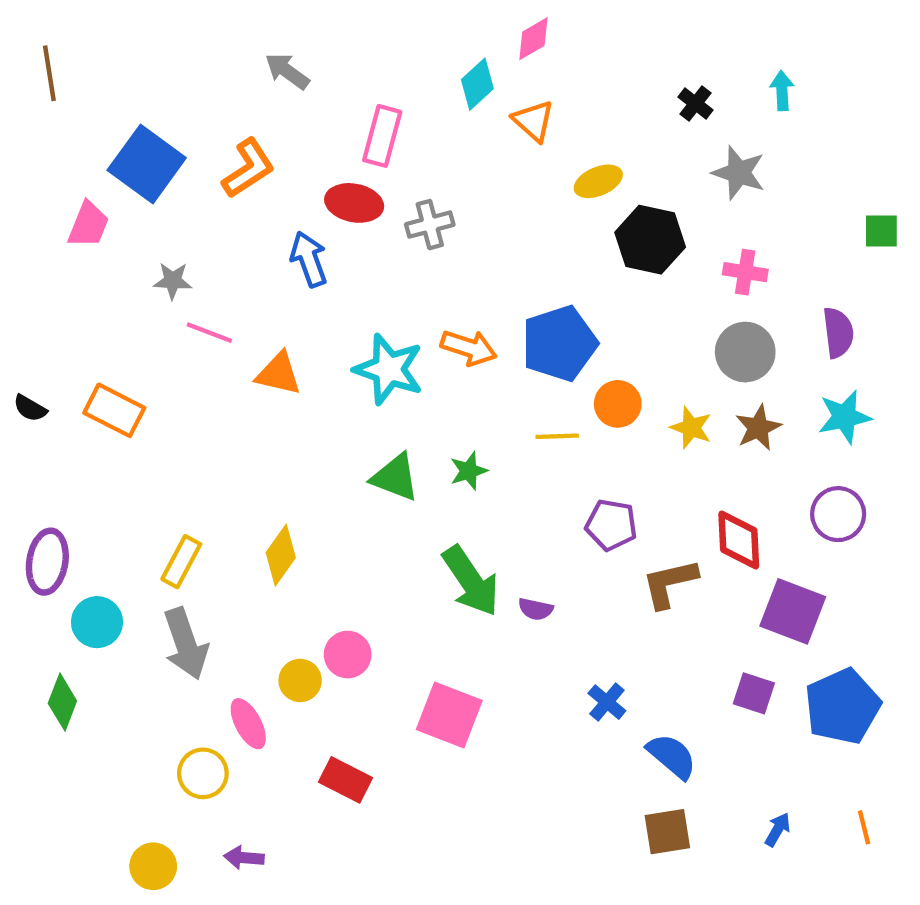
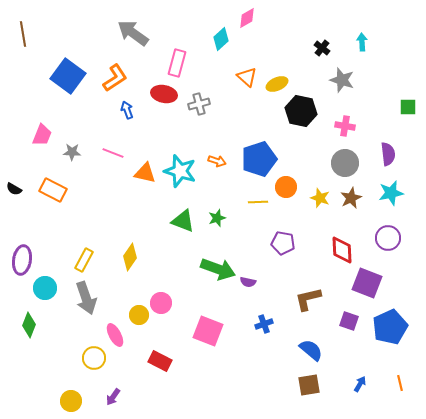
gray arrow: (287, 71) -> (133, 33), size x1.5
orange triangle: (533, 121) -> (247, 77), moved
pink trapezoid: (88, 225) -> (42, 135), moved
blue arrow: (309, 259) -> (127, 110), moved, size x0.7
gray star: (173, 281) -> (72, 152), moved
pink line: (209, 333) -> (113, 153), moved
orange arrow: (469, 348) -> (217, 161), size x0.7
orange triangle: (279, 374) -> (145, 173), moved
green arrow: (471, 581) -> (218, 269), turned -36
brown L-shape: (670, 583) -> (308, 299), moved
blue cross: (607, 702) -> (264, 324), moved, turned 30
purple arrow: (244, 858) -> (113, 397), turned -60

